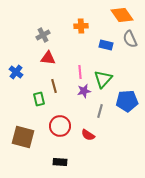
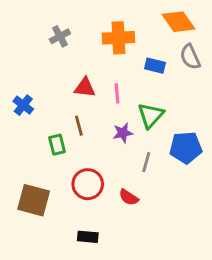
orange cross: (81, 26) -> (118, 38), size x1.5
gray cross: (43, 35) -> (60, 36), moved
red triangle: (48, 58) -> (85, 88), moved
pink line: (80, 72) -> (117, 93), moved

